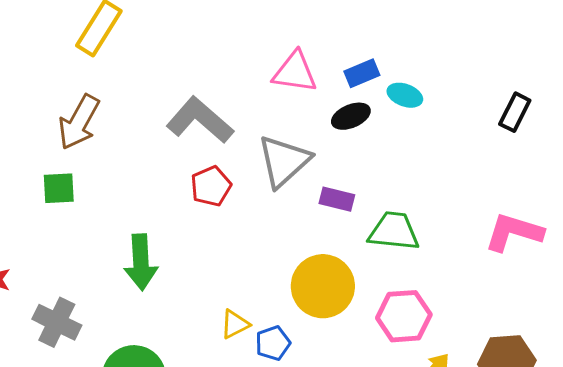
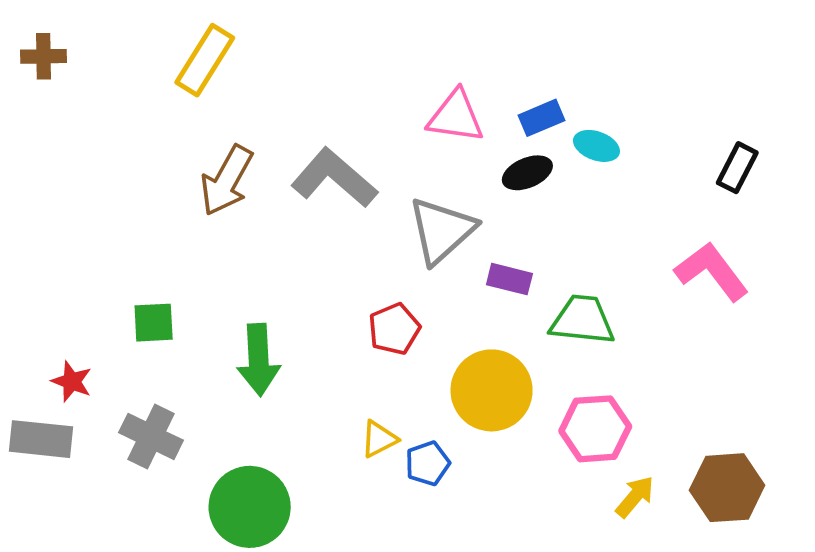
brown arrow: (79, 122) -> (227, 180), moved
red pentagon: (211, 186) -> (394, 329), moved
green square: (59, 188) -> (154, 323), moved
pink L-shape: (514, 232) -> (712, 271), moved, turned 36

